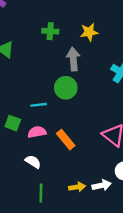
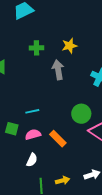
green circle: (66, 88) -> (81, 114), moved
white semicircle: (33, 162) -> (32, 160), turned 88
yellow arrow: (77, 187) -> (62, 180), moved

